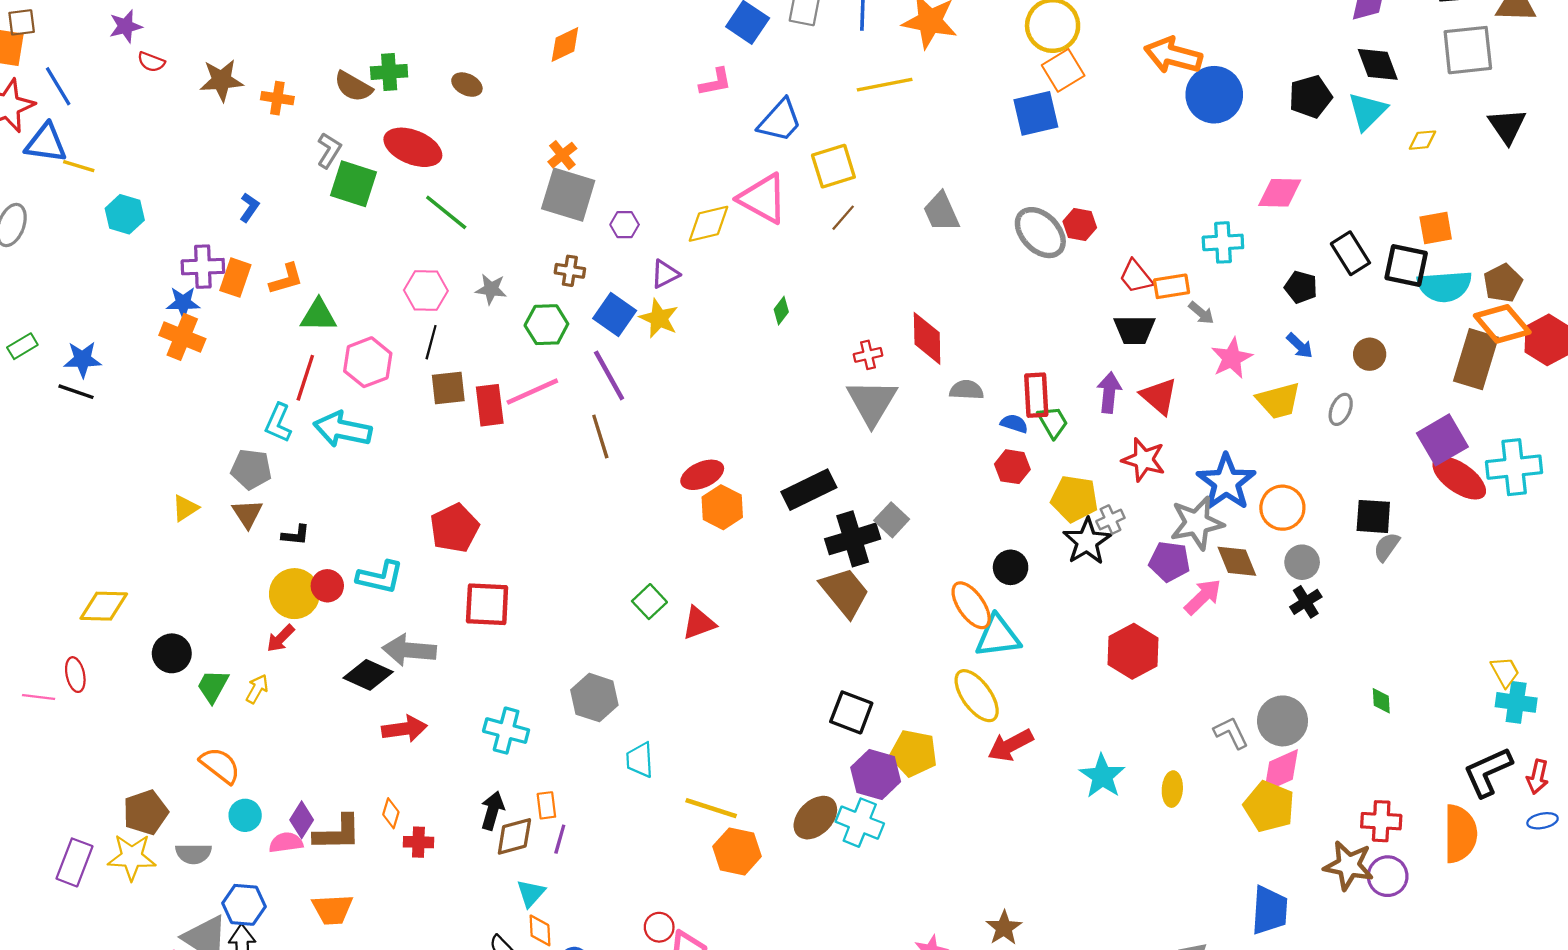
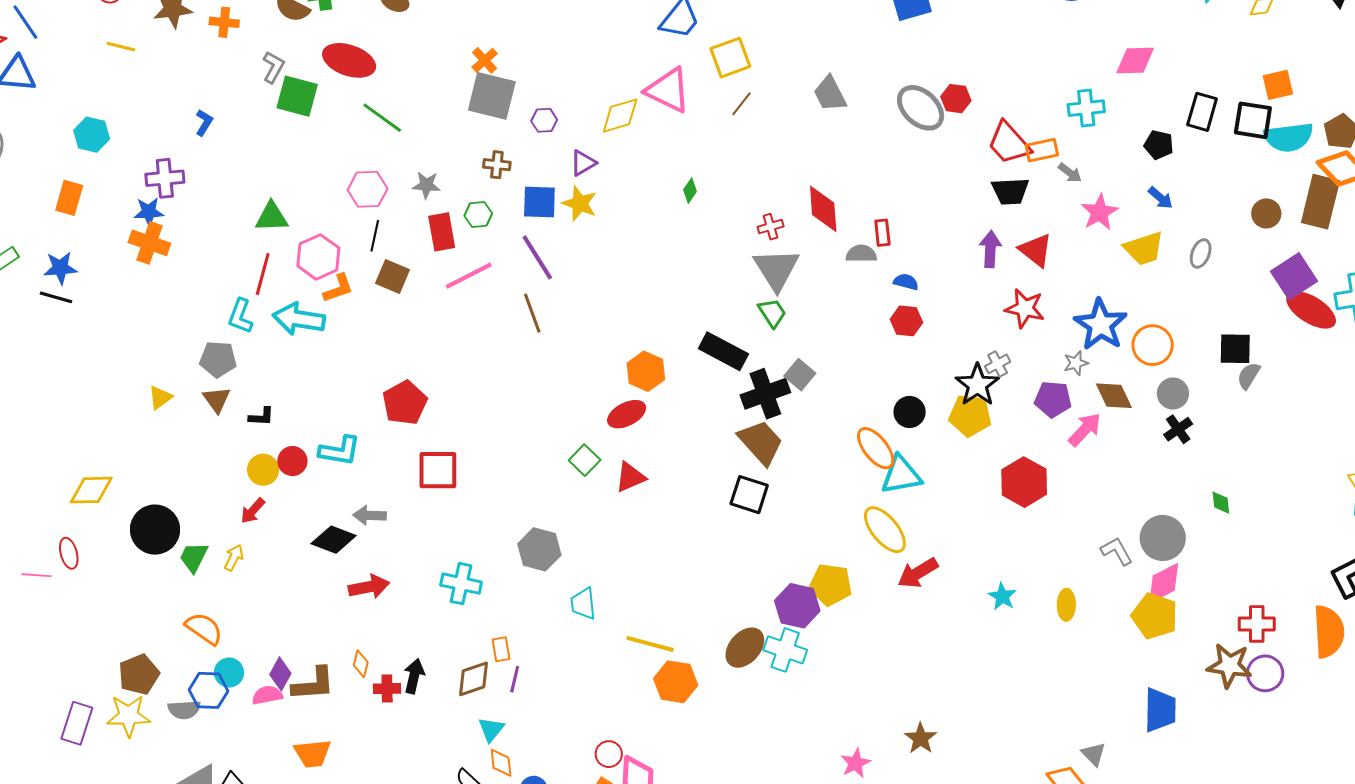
yellow line: (79, 166) -> (121, 47), moved
black rectangle: (1350, 253) -> (1202, 112), turned 51
red trapezoid: (1136, 277) -> (1009, 143), size x1.4
orange rectangle: (235, 278) -> (69, 198), moved
orange L-shape: (286, 279) -> (338, 288), moved
blue square: (615, 314) -> (539, 202), turned -30
green hexagon: (546, 325) -> (478, 215), size x0.7
brown circle: (1370, 354) -> (1266, 213), moved
brown square: (448, 388) -> (392, 276), turned 32
red rectangle: (1036, 395) -> (882, 233), moved, size x0.7
red rectangle: (490, 405) -> (442, 232), moved
green trapezoid: (1053, 422) -> (772, 313), moved
red ellipse: (702, 475) -> (627, 414), moved
black rectangle: (809, 490) -> (723, 351), turned 57
yellow pentagon: (1074, 499) -> (970, 416), moved
gray star: (1197, 523) -> (1076, 363), size x0.5
yellow circle: (294, 594) -> (263, 470), size x0.7
gray arrow: (409, 650) -> (370, 515), size x0.7
black circle: (172, 653) -> (155, 530), size x1.4
green diamond: (1381, 701) -> (1221, 503), moved
black square: (851, 712) -> (749, 495), moved
cyan star: (1102, 776) -> (1002, 596), size x0.7
black arrow: (492, 811) -> (414, 676), moved
blue hexagon: (244, 905) -> (209, 690), moved

